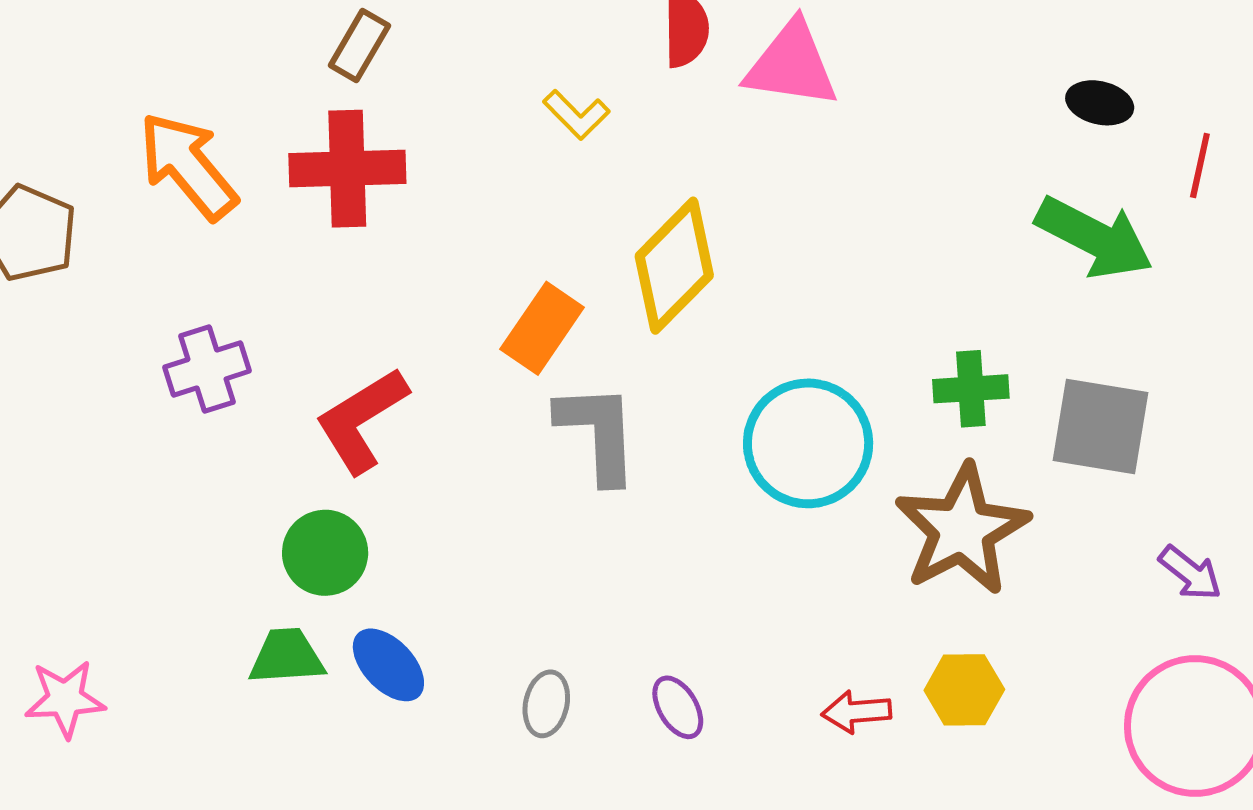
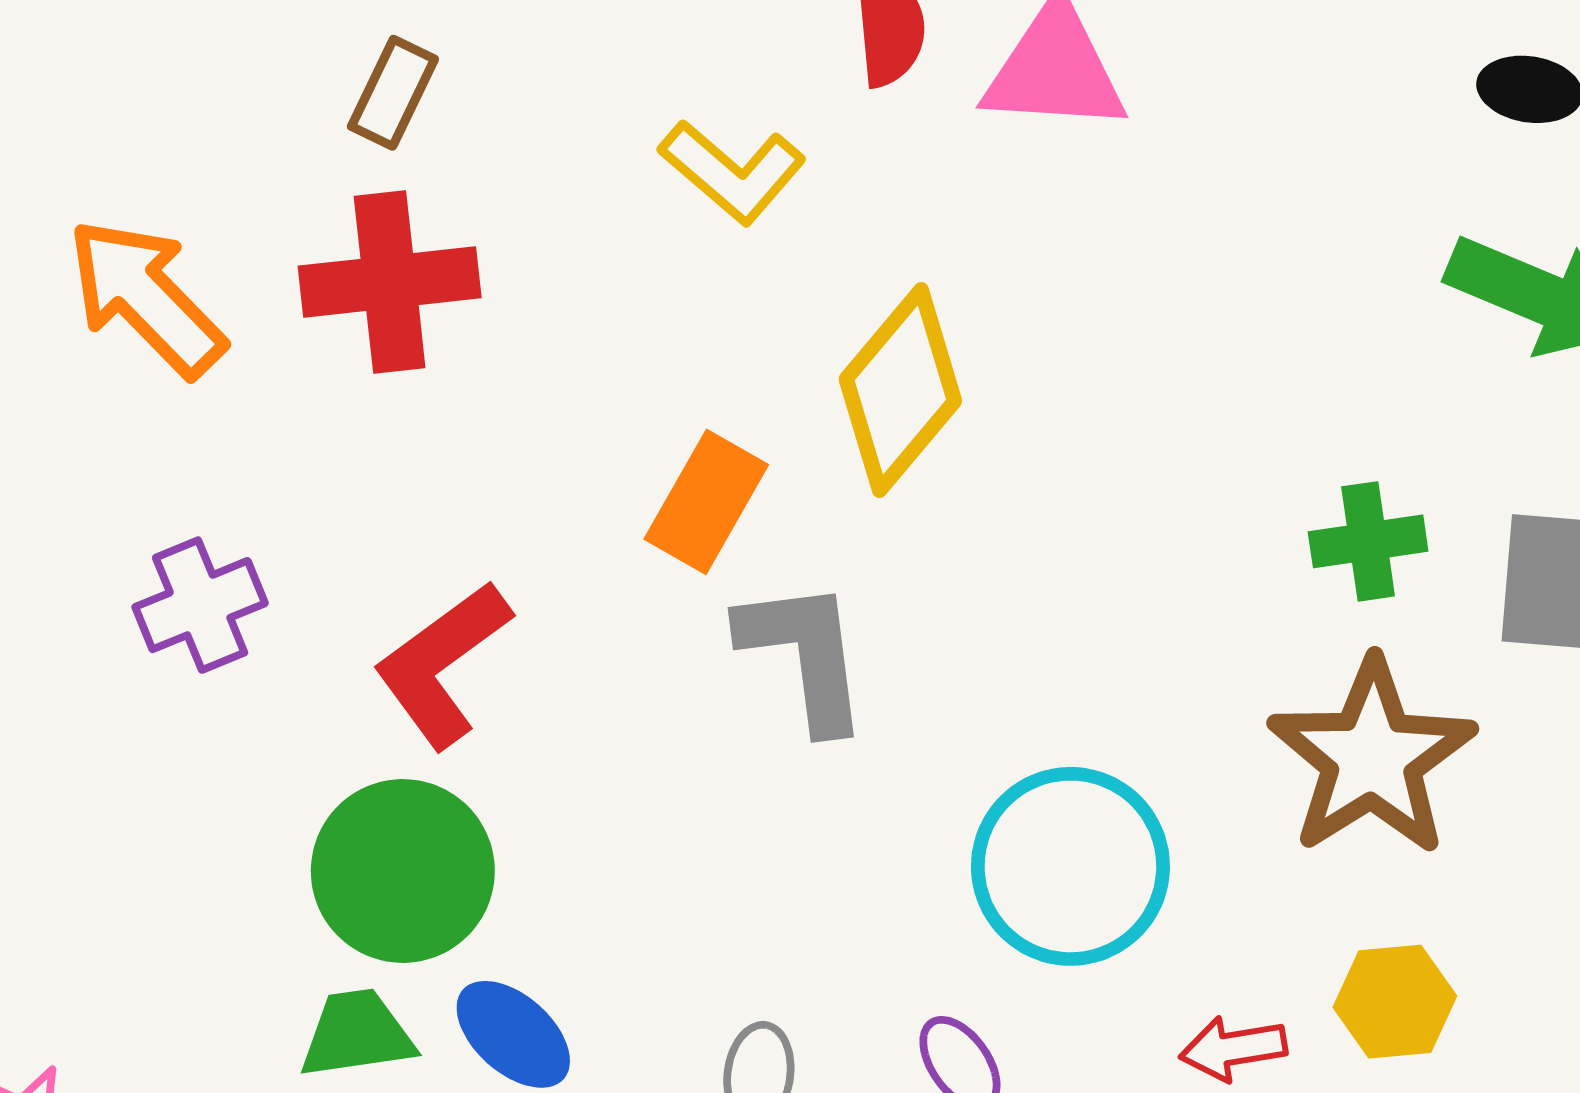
yellow L-shape: (576, 115) -> (732, 172), size x1.4
cyan circle: (808, 443) -> (1070, 866), moved
green circle: (325, 553) -> (403, 871), size x1.4

